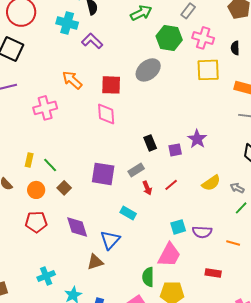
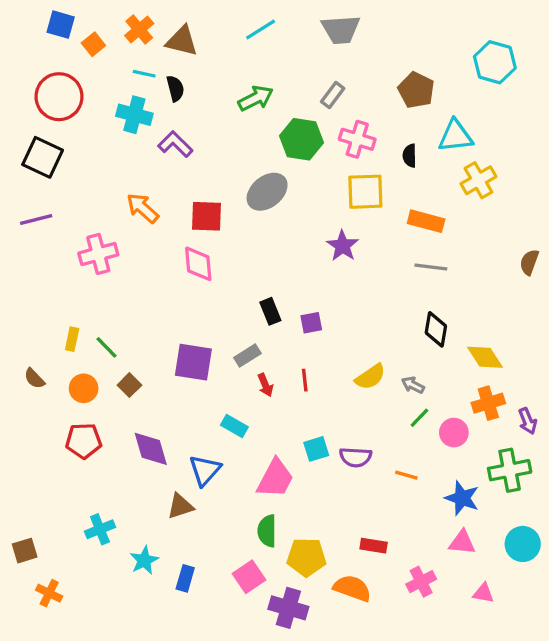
purple star: (197, 139) -> (342, 246), moved
red line: (171, 185) -> (305, 380), turned -56
pink trapezoid: (169, 255) -> (275, 478), moved
red rectangle: (213, 273) -> (374, 546), moved

